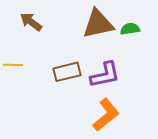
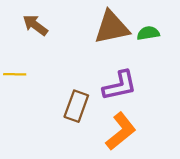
brown rectangle: (67, 72) -> (76, 106), moved, turned -56

